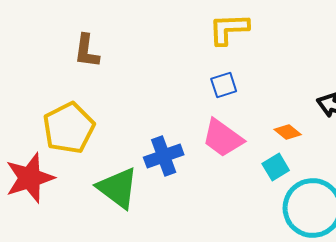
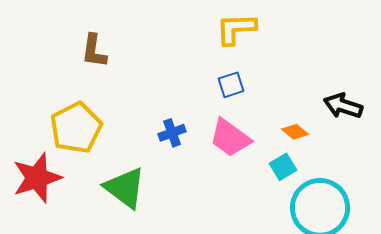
blue cross: (164, 156) -> (172, 133), moved, size x0.7

